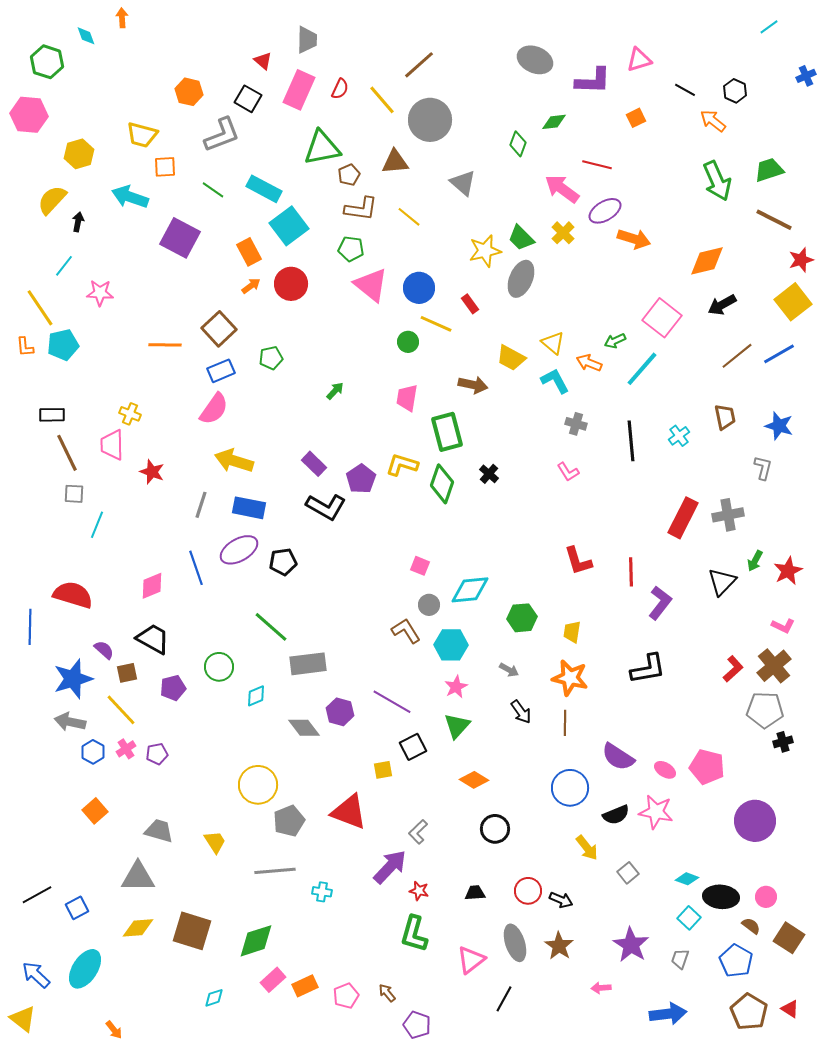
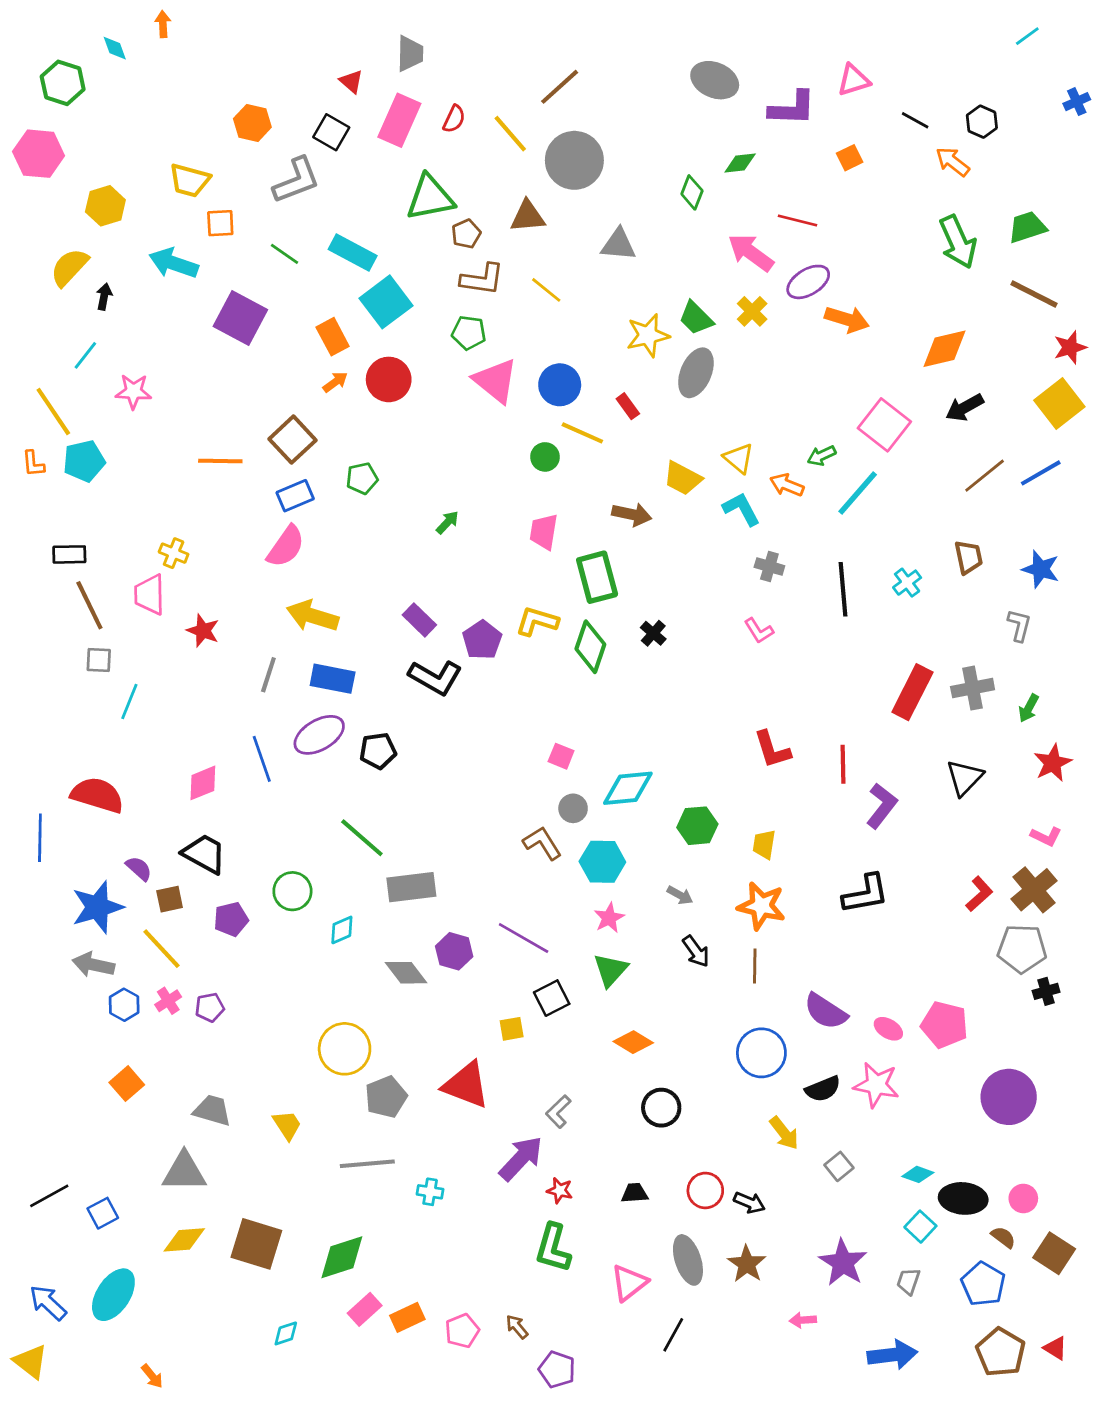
gray triangle: (463, 183) -> (618, 245), turned -36
green arrow: (755, 561) -> (1029, 708), moved

